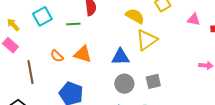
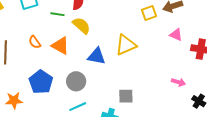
yellow semicircle: (135, 16) -> (81, 26), moved
gray square: (153, 81) -> (126, 96), moved
gray circle: (124, 84) -> (76, 81), moved

